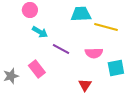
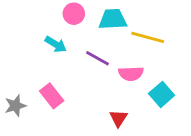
pink circle: (30, 10) -> (74, 14), moved
purple line: (61, 49) -> (97, 58), moved
cyan square: (116, 68) -> (162, 94), turned -30

